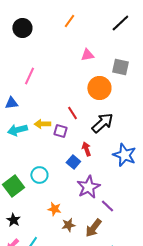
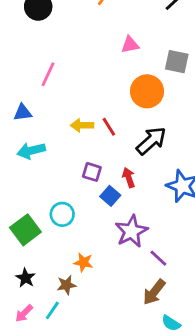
yellow arrow: (42, 124) -> (82, 125), moved
purple square: (60, 131) -> (92, 172), moved
brown star: (68, 225) -> (66, 285), moved
brown arrow: (93, 228) -> (154, 292), moved

